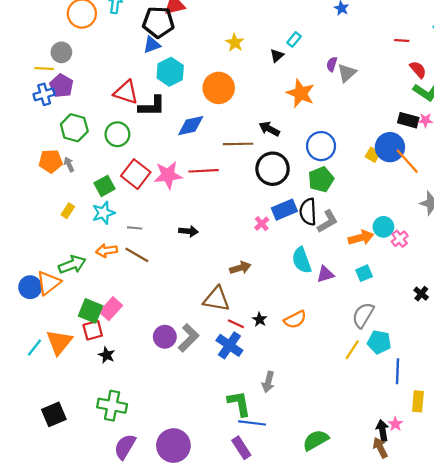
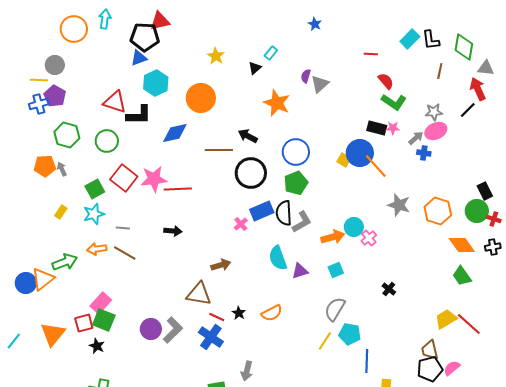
red line: (204, 171) -> (178, 189), moved
green square: (90, 311) -> (104, 320), moved
cyan line: (34, 348) -> (14, 341), moved

